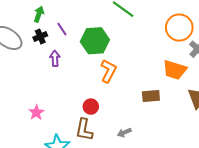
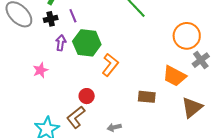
green hexagon: (95, 41) -> (87, 43), moved
pink star: (36, 112) -> (41, 70), moved
brown L-shape: (84, 130) -> (76, 117), turned 30

